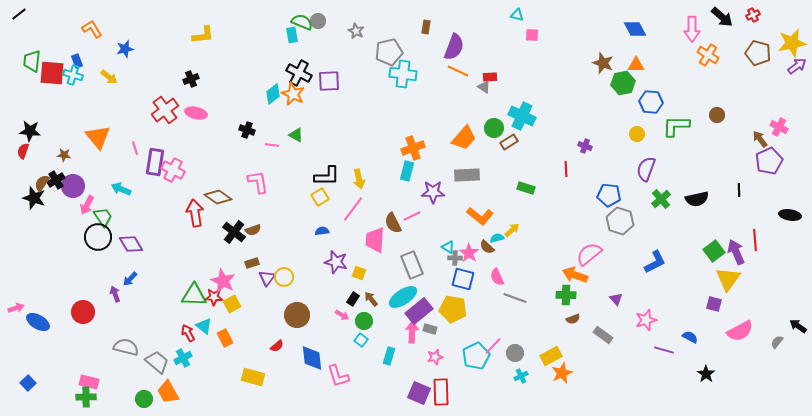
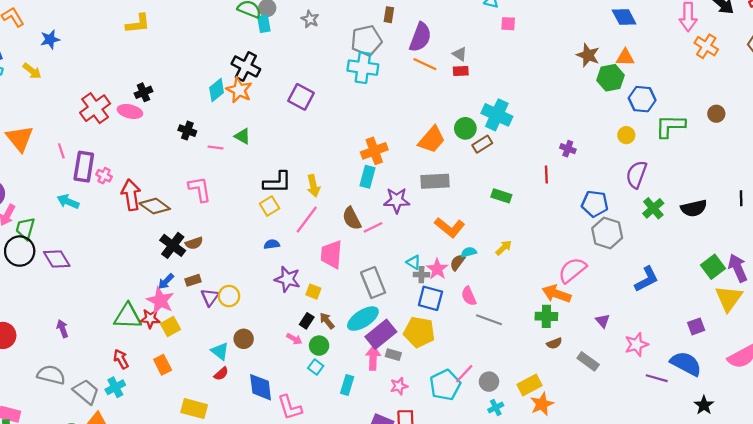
cyan rectangle: (292, 35) -> (264, 24), moved
gray pentagon: (389, 52) -> (366, 41), moved
black cross: (191, 79) -> (143, 92), moved
purple square: (329, 81) -> (301, 97), moved, turned 30
gray triangle: (484, 87) -> (460, 54), moved
pink cross: (173, 170) -> (104, 176), size x0.6
cyan arrow: (121, 189) -> (68, 202), moved
red arrow: (195, 213) -> (131, 195), moved
green trapezoid: (103, 217) -> (25, 229), turned -130
brown semicircle: (393, 223) -> (352, 218), moved
yellow arrow: (512, 230) -> (504, 248), moved
brown semicircle: (487, 247) -> (457, 262), turned 84
blue arrow: (130, 279) -> (166, 281), moved
purple arrow: (115, 294) -> (62, 329), moved
purple square: (714, 304) -> (696, 326), moved, turned -35
brown circle: (297, 315) -> (244, 339), size x0.7
cyan triangle: (204, 326) -> (220, 351), moved
blue semicircle: (690, 337) -> (686, 364), size x1.8

